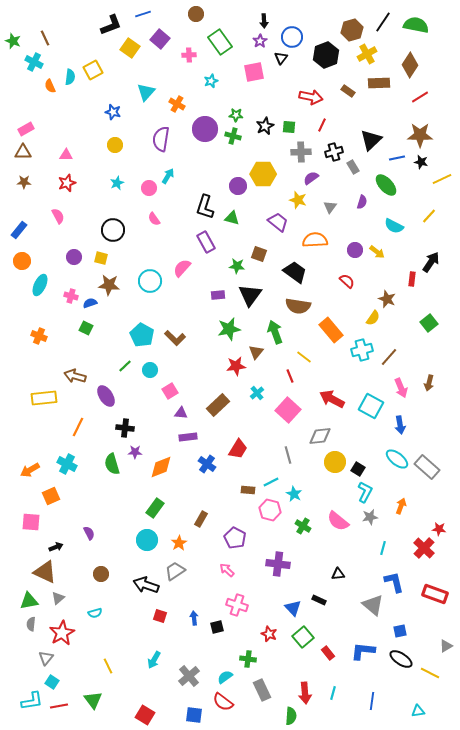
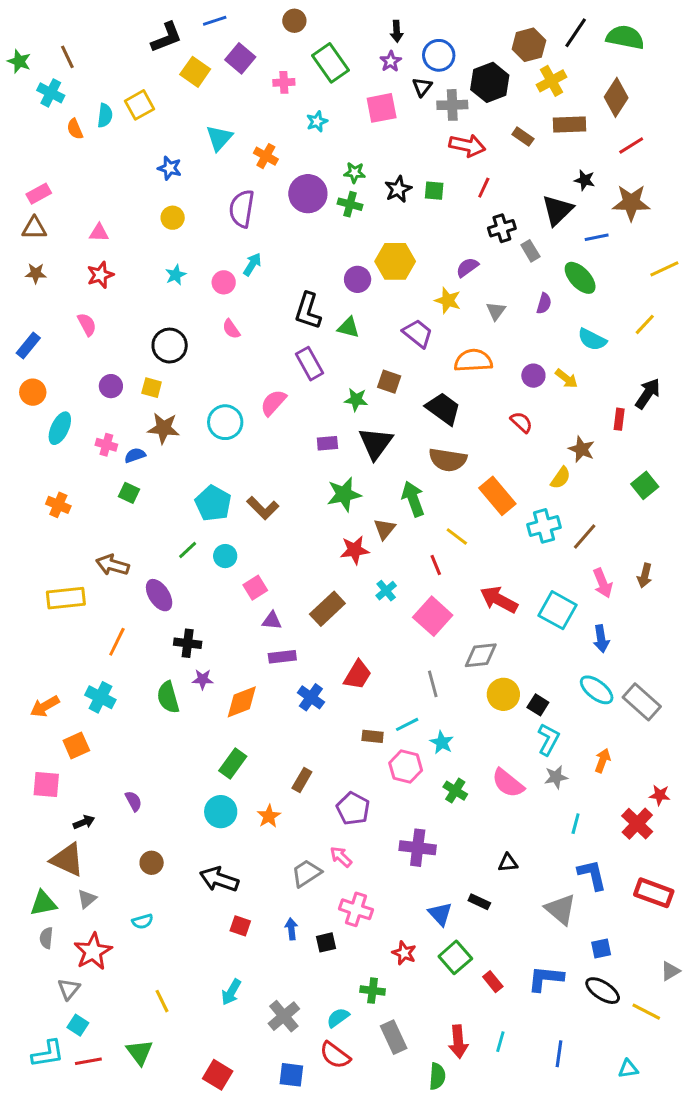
gray cross: (301, 152) -> (452, 105), moved
black star: (421, 162) -> (585, 180), moved
gray trapezoid: (175, 571) -> (306, 873), moved

